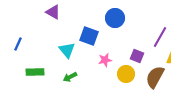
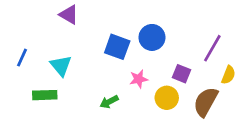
blue circle: (115, 18) -> (152, 37), moved
cyan triangle: (67, 50) -> (61, 66), moved
green arrow: (70, 77) -> (109, 102), moved

